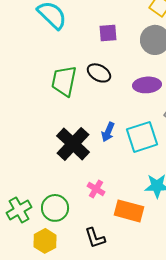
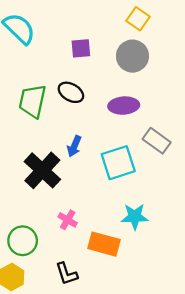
blue arrow: (108, 132) -> (74, 146), moved

